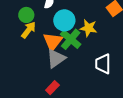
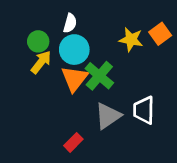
cyan circle: (64, 20) -> (74, 50), moved
yellow star: (88, 28) -> (131, 40), moved
gray triangle: (56, 59) -> (108, 116), moved

